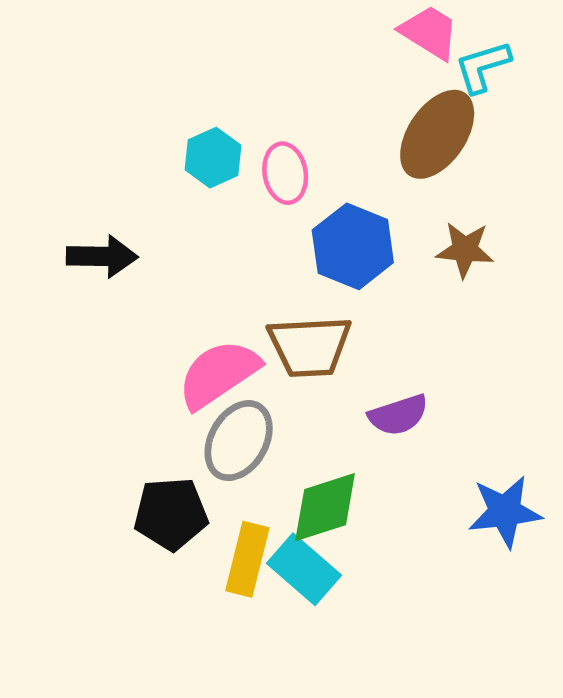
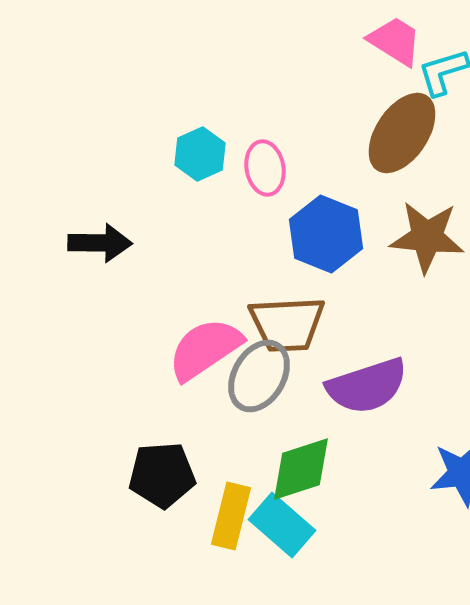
brown star: (465, 250) -> (427, 237), size x1.4
purple semicircle: (398, 415) -> (367, 386), size x1.5
gray ellipse: (239, 441) -> (259, 376), moved

